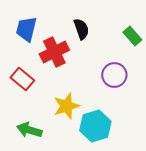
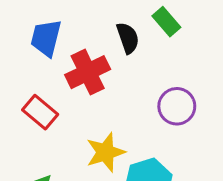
green rectangle: (132, 36) -> (166, 22), moved

